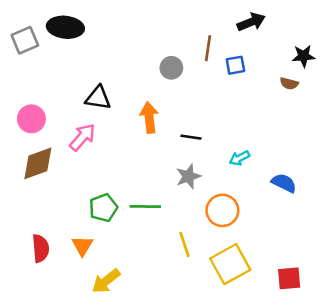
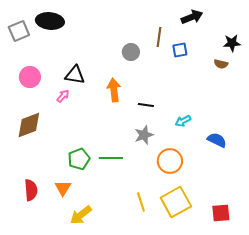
pink circle: (31, 119) -> (30, 77), moved
pink arrow: (82, 137) -> (63, 96), moved, size x0.6
yellow line: (184, 244) -> (141, 202), moved

